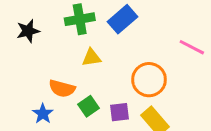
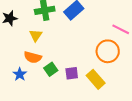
yellow triangle: (91, 58) -> (36, 35), moved, turned -48
orange circle: (149, 80) -> (108, 51), moved

